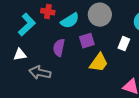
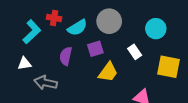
white rectangle: (124, 44) -> (135, 52), turned -56

